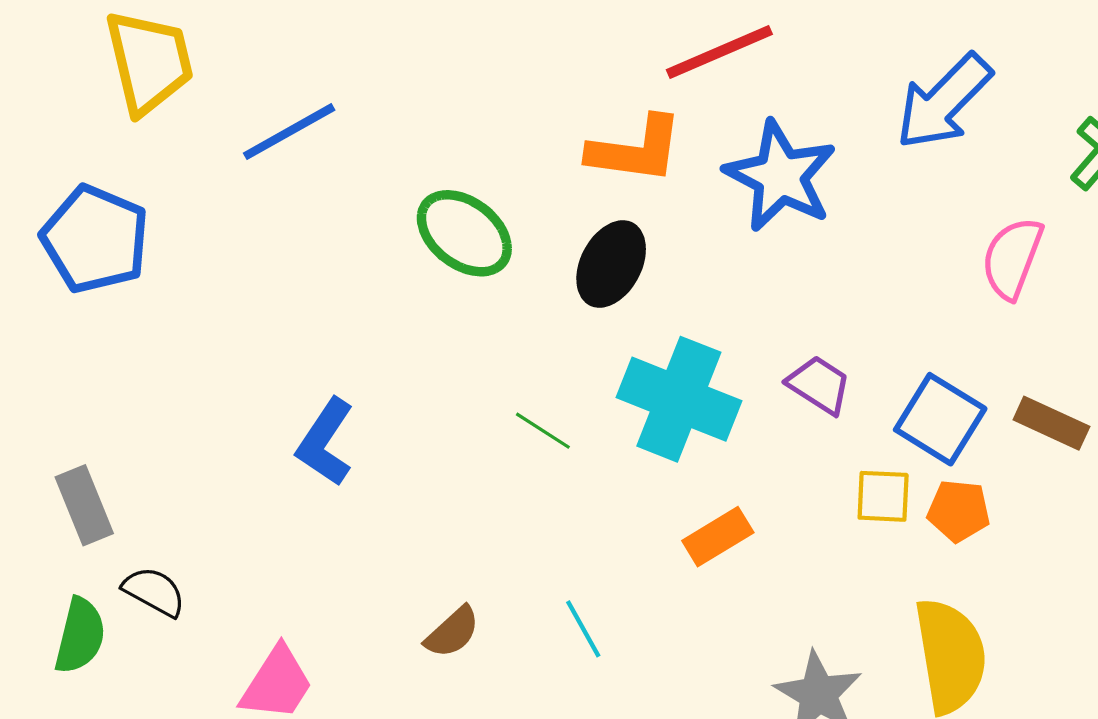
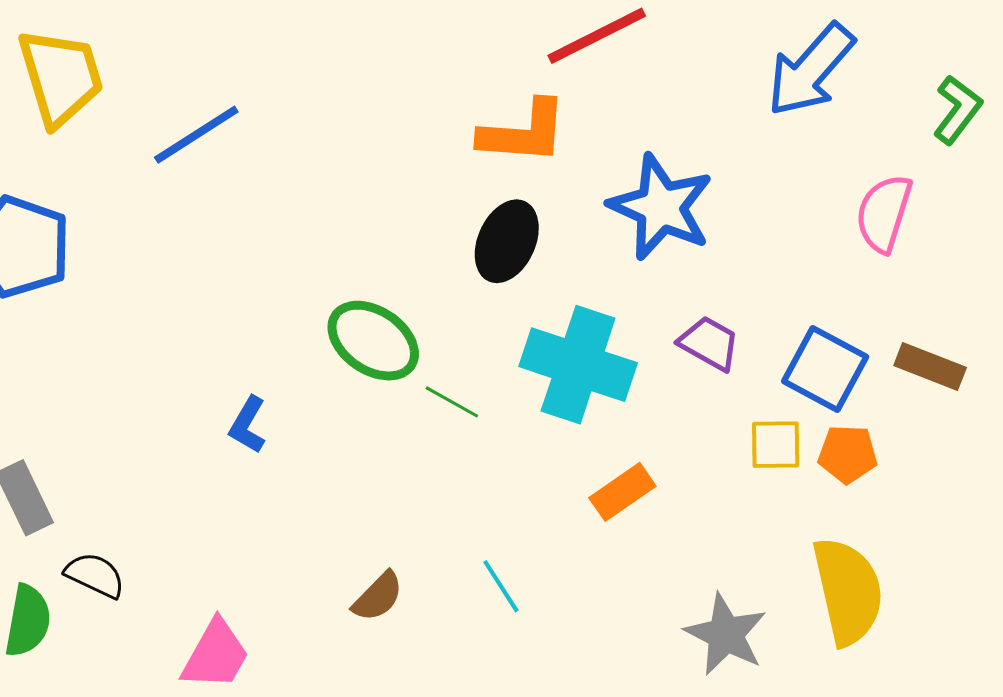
blue star: (780, 176) -> (661, 207), moved
green ellipse: (464, 233) -> (373, 341), moved
blue L-shape: (325, 442) -> (248, 425), size x0.7

